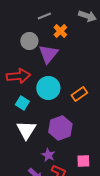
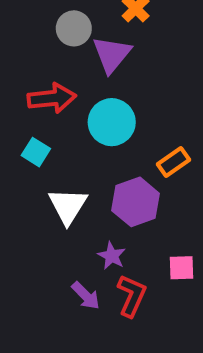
orange rectangle: (79, 94) -> (173, 162), moved
cyan square: (22, 103) -> (36, 152), moved

